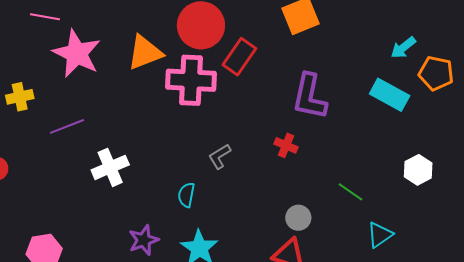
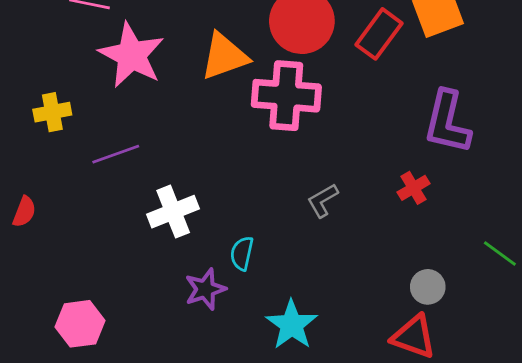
red rectangle: (239, 57) -> (379, 34), moved
red cross: (286, 145) -> (414, 188), turned 35
cyan semicircle: (186, 195) -> (242, 253), moved
purple star: (144, 240) -> (205, 289), moved

